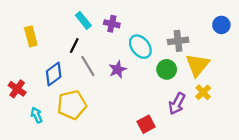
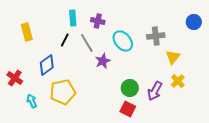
cyan rectangle: (83, 20) -> (73, 18), turned 35
yellow triangle: (197, 65) -> (173, 57), size x0.7
gray line: (88, 66) -> (87, 43), moved
green circle: (167, 69) -> (130, 88), moved
red square: (146, 124) -> (128, 109), turned -35

